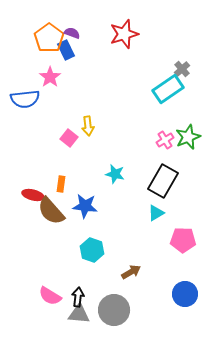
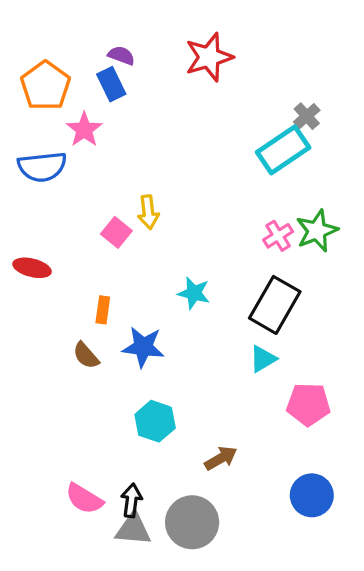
orange pentagon: (49, 38) -> (45, 86), moved
red ellipse: (33, 195) -> (32, 268), moved
brown semicircle: (51, 211) -> (86, 355), size x0.6

